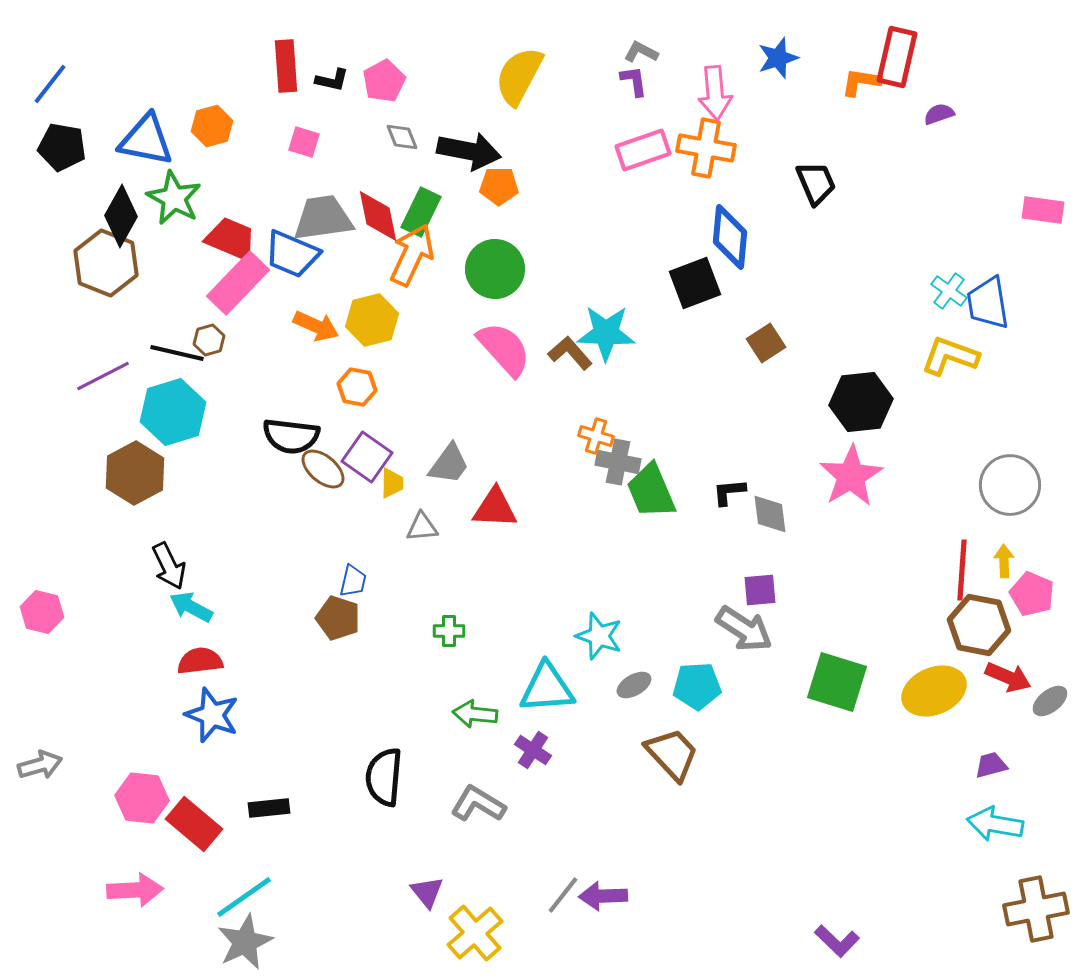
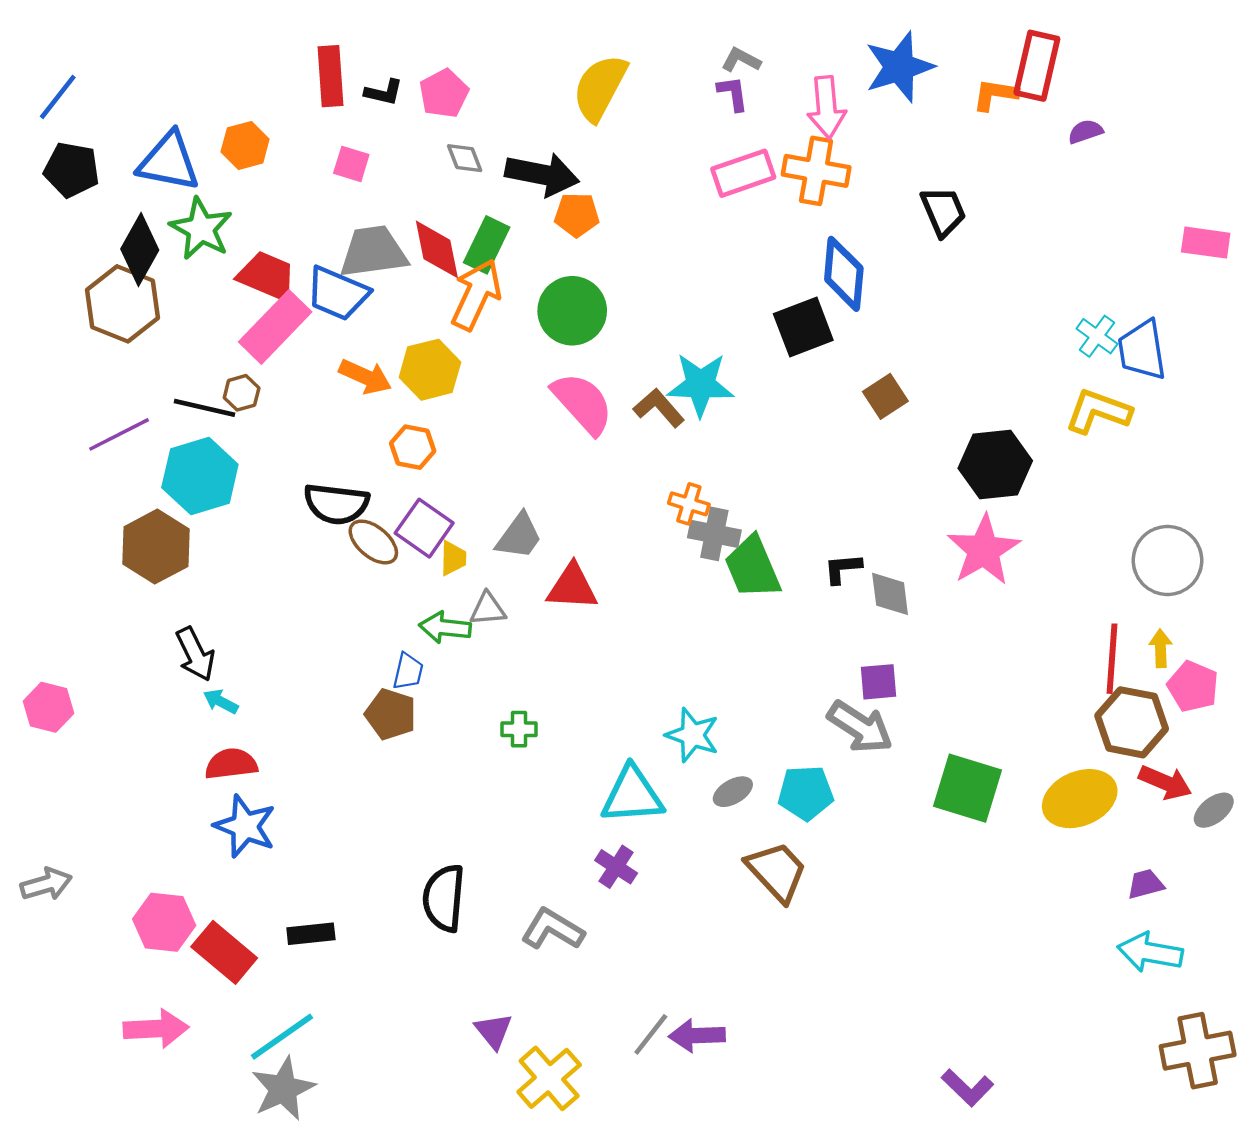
blue star: (778, 58) -> (899, 67), size x1.5
cyan arrow: (191, 607) -> (221, 701), size x0.7
green arrow: (475, 714) -> (445, 628), moved

